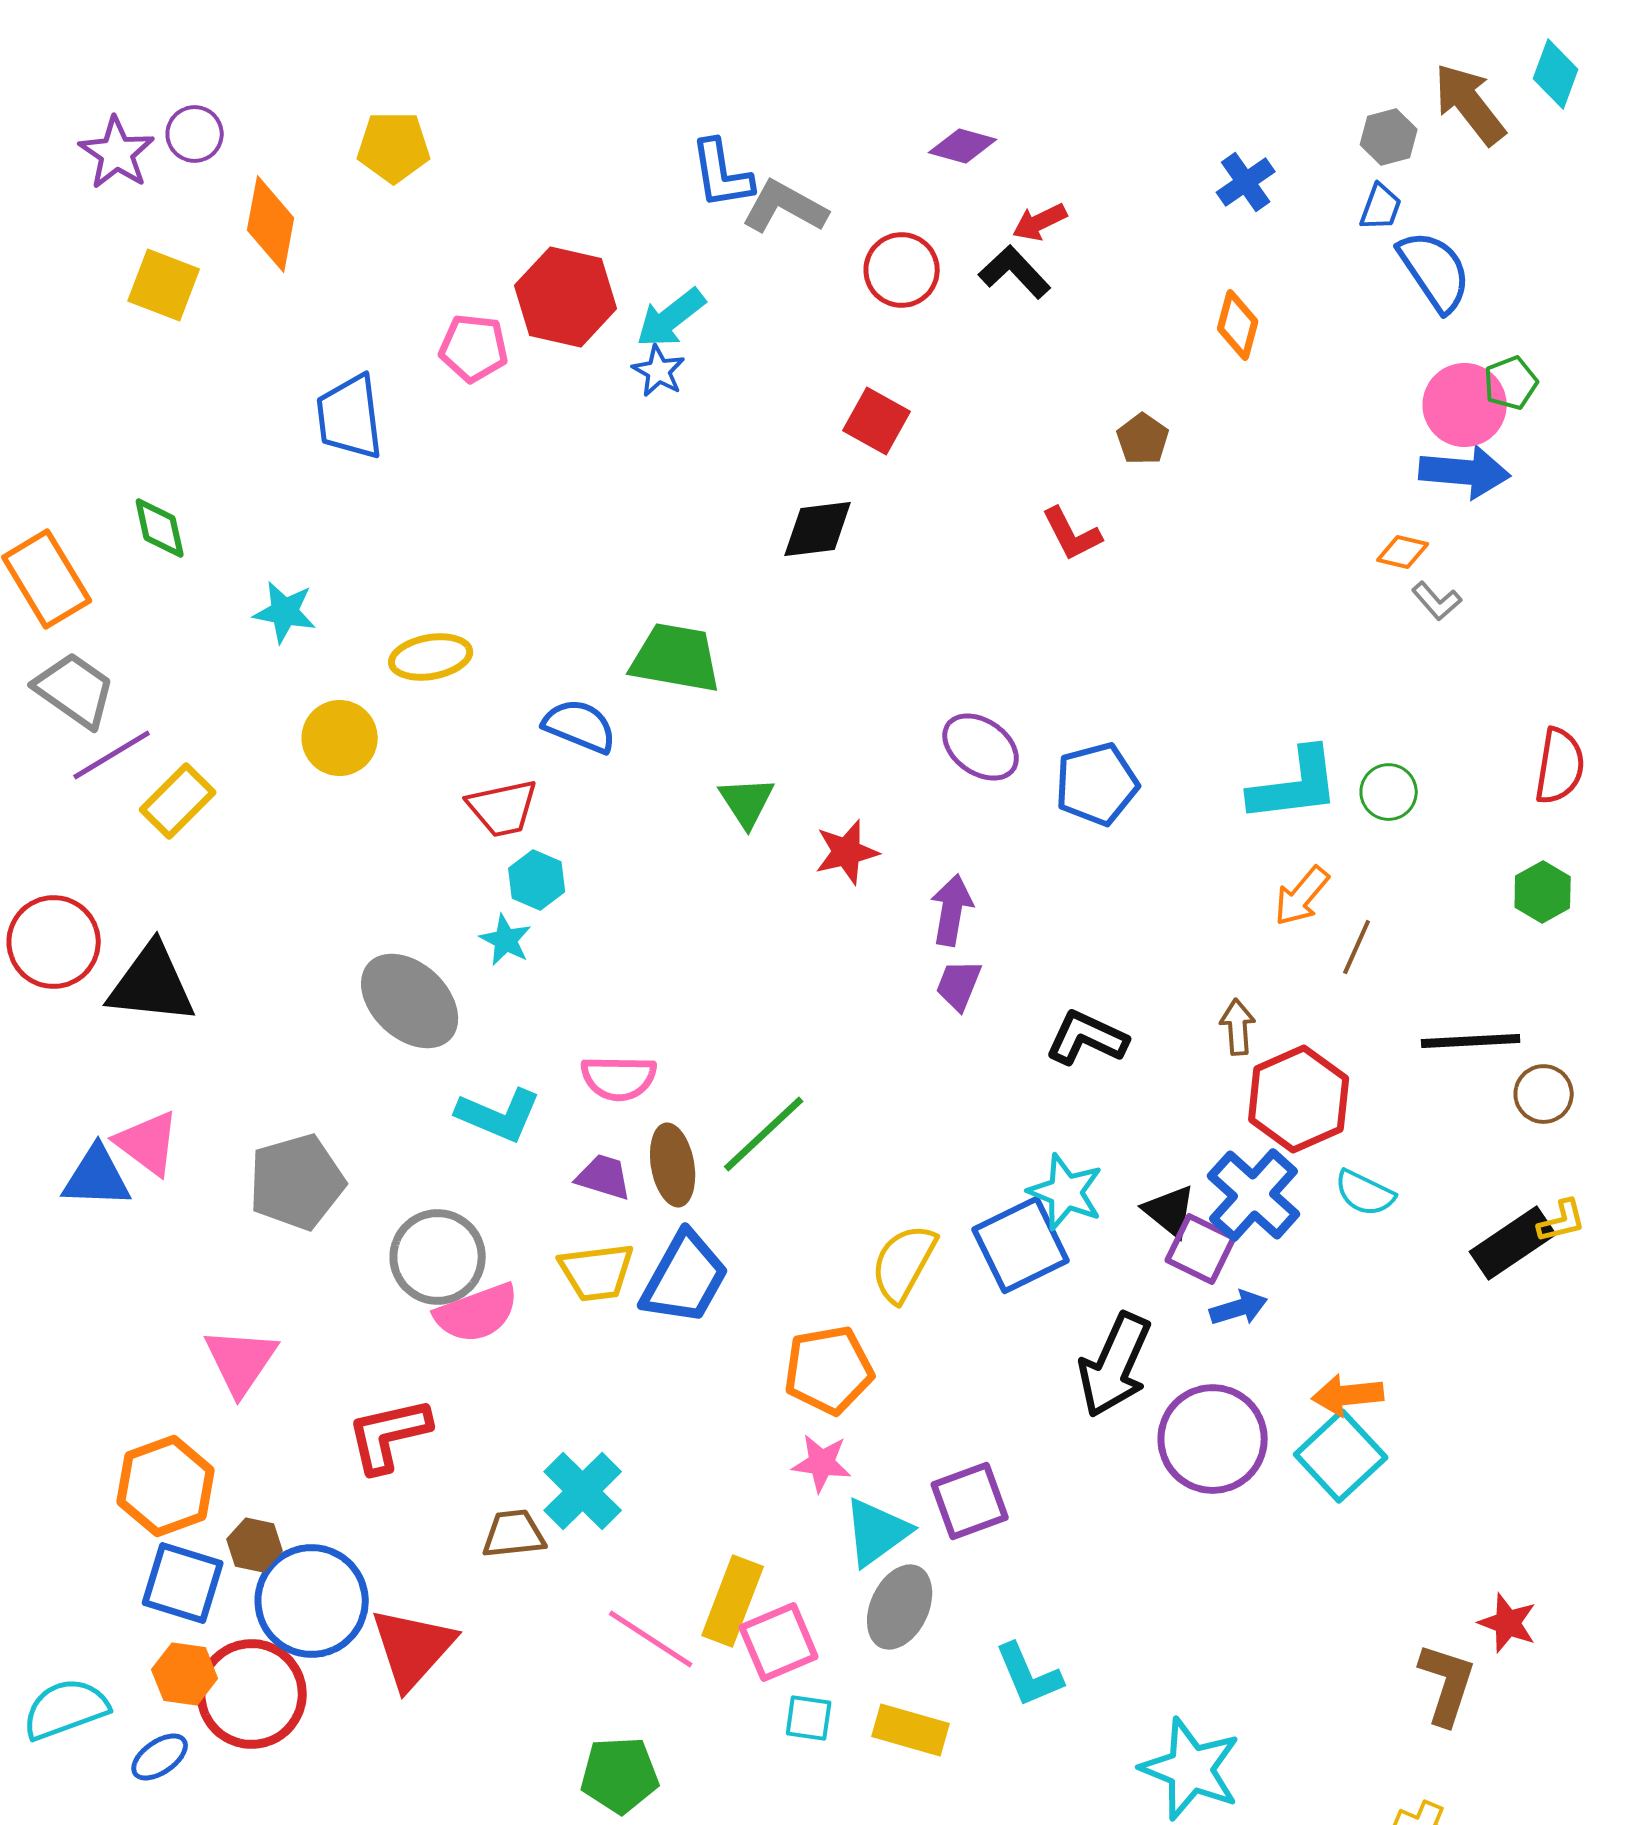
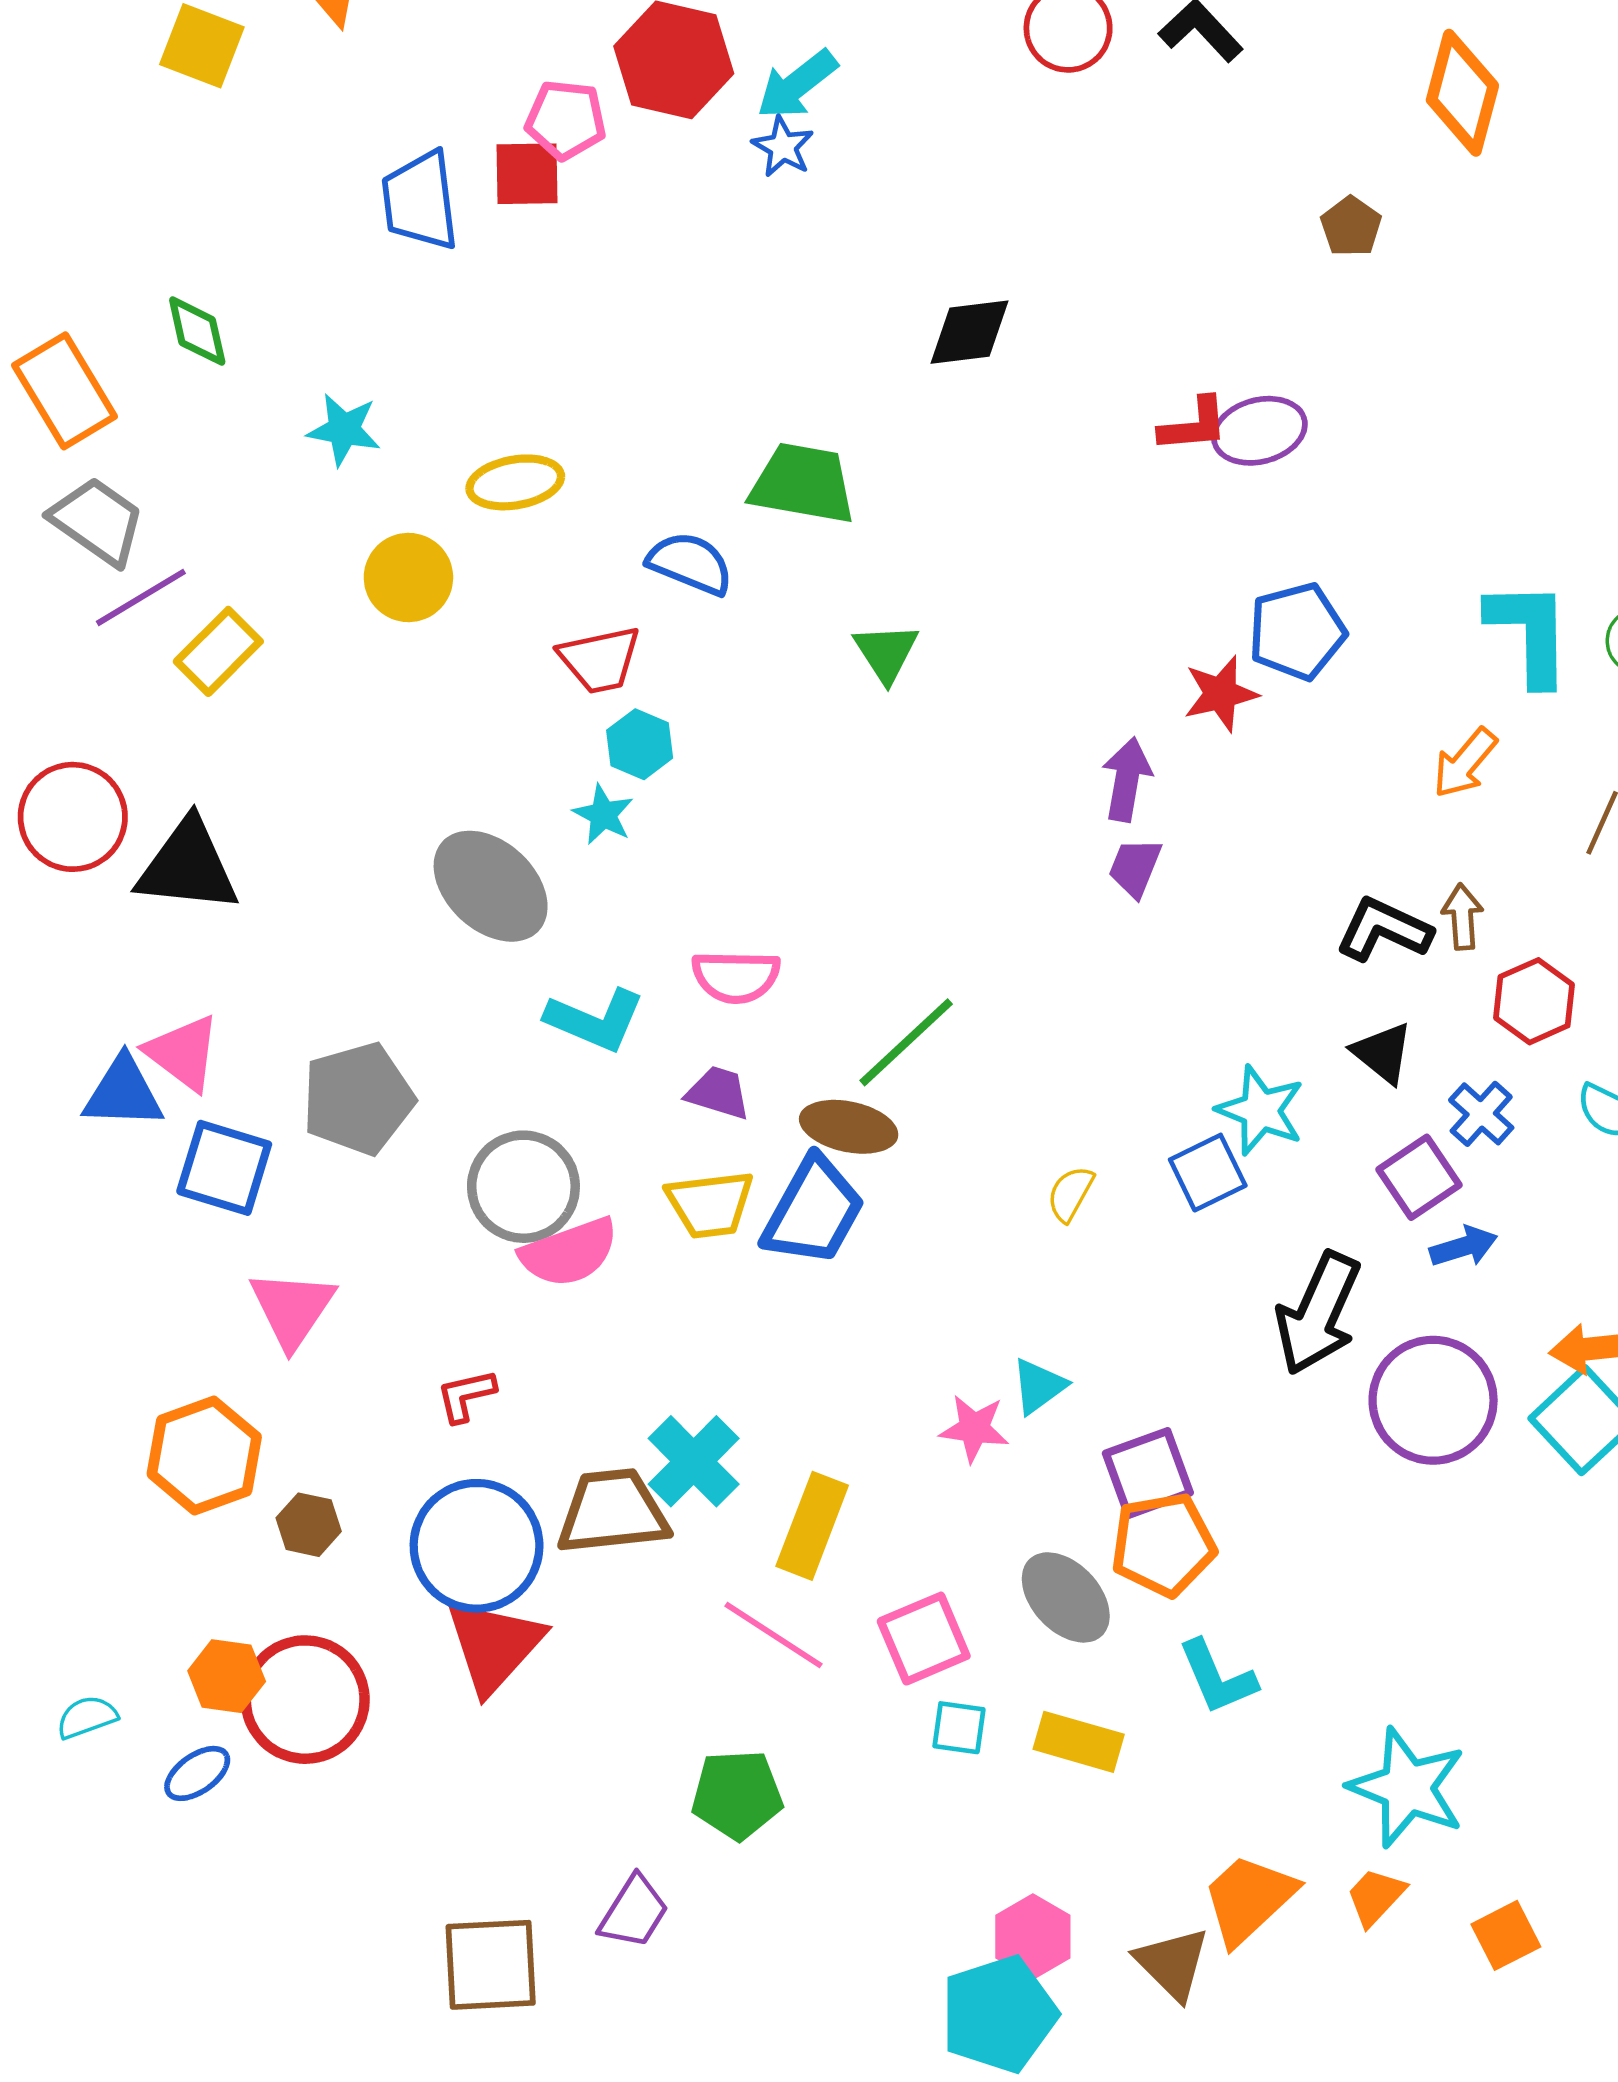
orange diamond: (1238, 325) -> (1462, 93), size x1.5
red square: (877, 421) -> (527, 174), moved, turned -30
red L-shape: (1072, 534) -> (1194, 425), moved, turned -68
purple ellipse: (981, 747) -> (1259, 431), moved, turned -50
cyan L-shape: (1295, 785) -> (1529, 633), turned -84
red star: (847, 852) -> (1221, 694), moved
orange arrow: (1302, 896) -> (1465, 763), moved
black L-shape: (1087, 1038) -> (1384, 930), moved
red hexagon: (1299, 1099) -> (1534, 1001), size x0.7
brown ellipse: (673, 1165) -> (849, 1127), moved, turned -68
blue cross: (1254, 1195) -> (1481, 1114), size x0.6
black triangle: (1170, 1211) -> (1383, 1053), moved
blue square: (1021, 1245) -> (1208, 1173), size x0.7
purple square: (1201, 1249) -> (1419, 1177), turned 30
yellow semicircle: (904, 1263) -> (1070, 1194), size x0.6
orange pentagon: (829, 1370) -> (1163, 1545), moved
red L-shape: (389, 1435) -> (466, 1396), size x0.6
cyan triangle: (877, 1532) -> (1039, 1386), moved, size x0.7
brown trapezoid: (514, 1534) -> (613, 1512), size x1.5
blue square: (183, 1583) -> (224, 1168), moved
blue circle: (312, 1601) -> (477, 1546), moved
yellow rectangle: (733, 1601) -> (812, 1526), moved
gray ellipse: (900, 1607) -> (1066, 1597), turned -68
cyan semicircle: (66, 1709) -> (87, 1717), size x0.6

